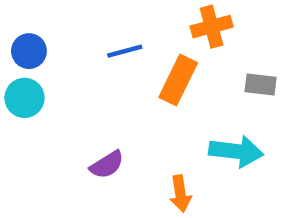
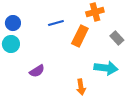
gray rectangle: (261, 84) -> (117, 38), turned 40
purple semicircle: (107, 165) -> (37, 71), moved

